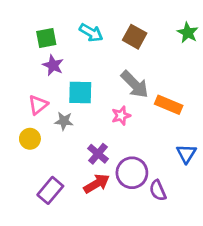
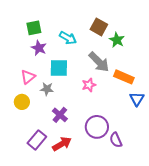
cyan arrow: (91, 33) -> (68, 38), moved
green star: (188, 33) -> (117, 40), moved
purple cross: (98, 154) -> (60, 115), moved
blue triangle: (186, 154) -> (137, 99), moved
red arrow: (97, 184) -> (62, 144), moved

